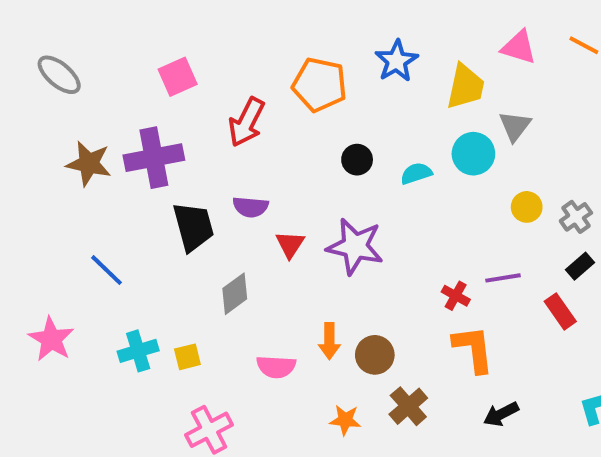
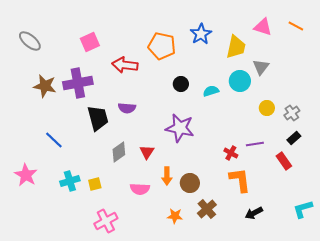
red arrow: (247, 122) -> (125, 65), turned 70
red triangle: (290, 244) -> (147, 152), moved

